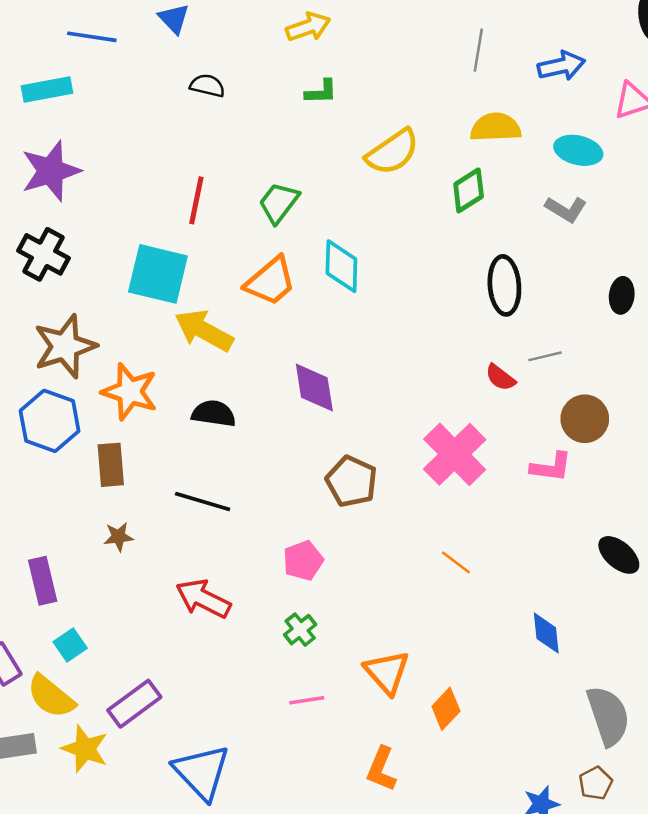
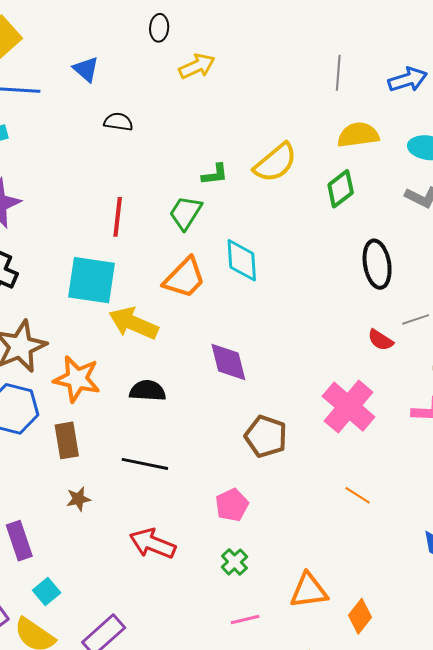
green L-shape: (321, 92) -> (215, 174), moved
orange triangle: (387, 672) -> (309, 591), turned -51

